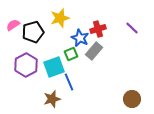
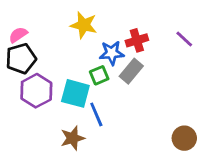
yellow star: (60, 18) -> (84, 25), turned 30
black pentagon: (33, 32) -> (21, 59), moved
blue star: (80, 38) -> (112, 53), turned -30
cyan square: (54, 67) -> (75, 93), turned 35

